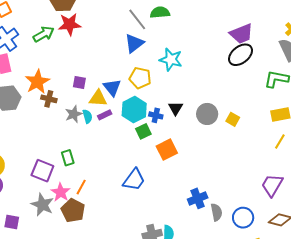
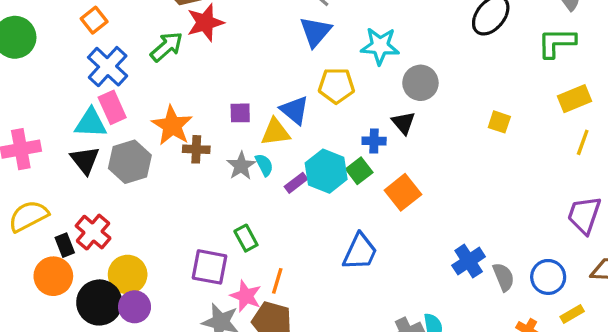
cyan hexagon: (134, 109) -> (326, 171), moved
gray circle: (207, 114) -> (420, 83), moved
purple rectangle: (105, 115) -> (296, 183), moved

